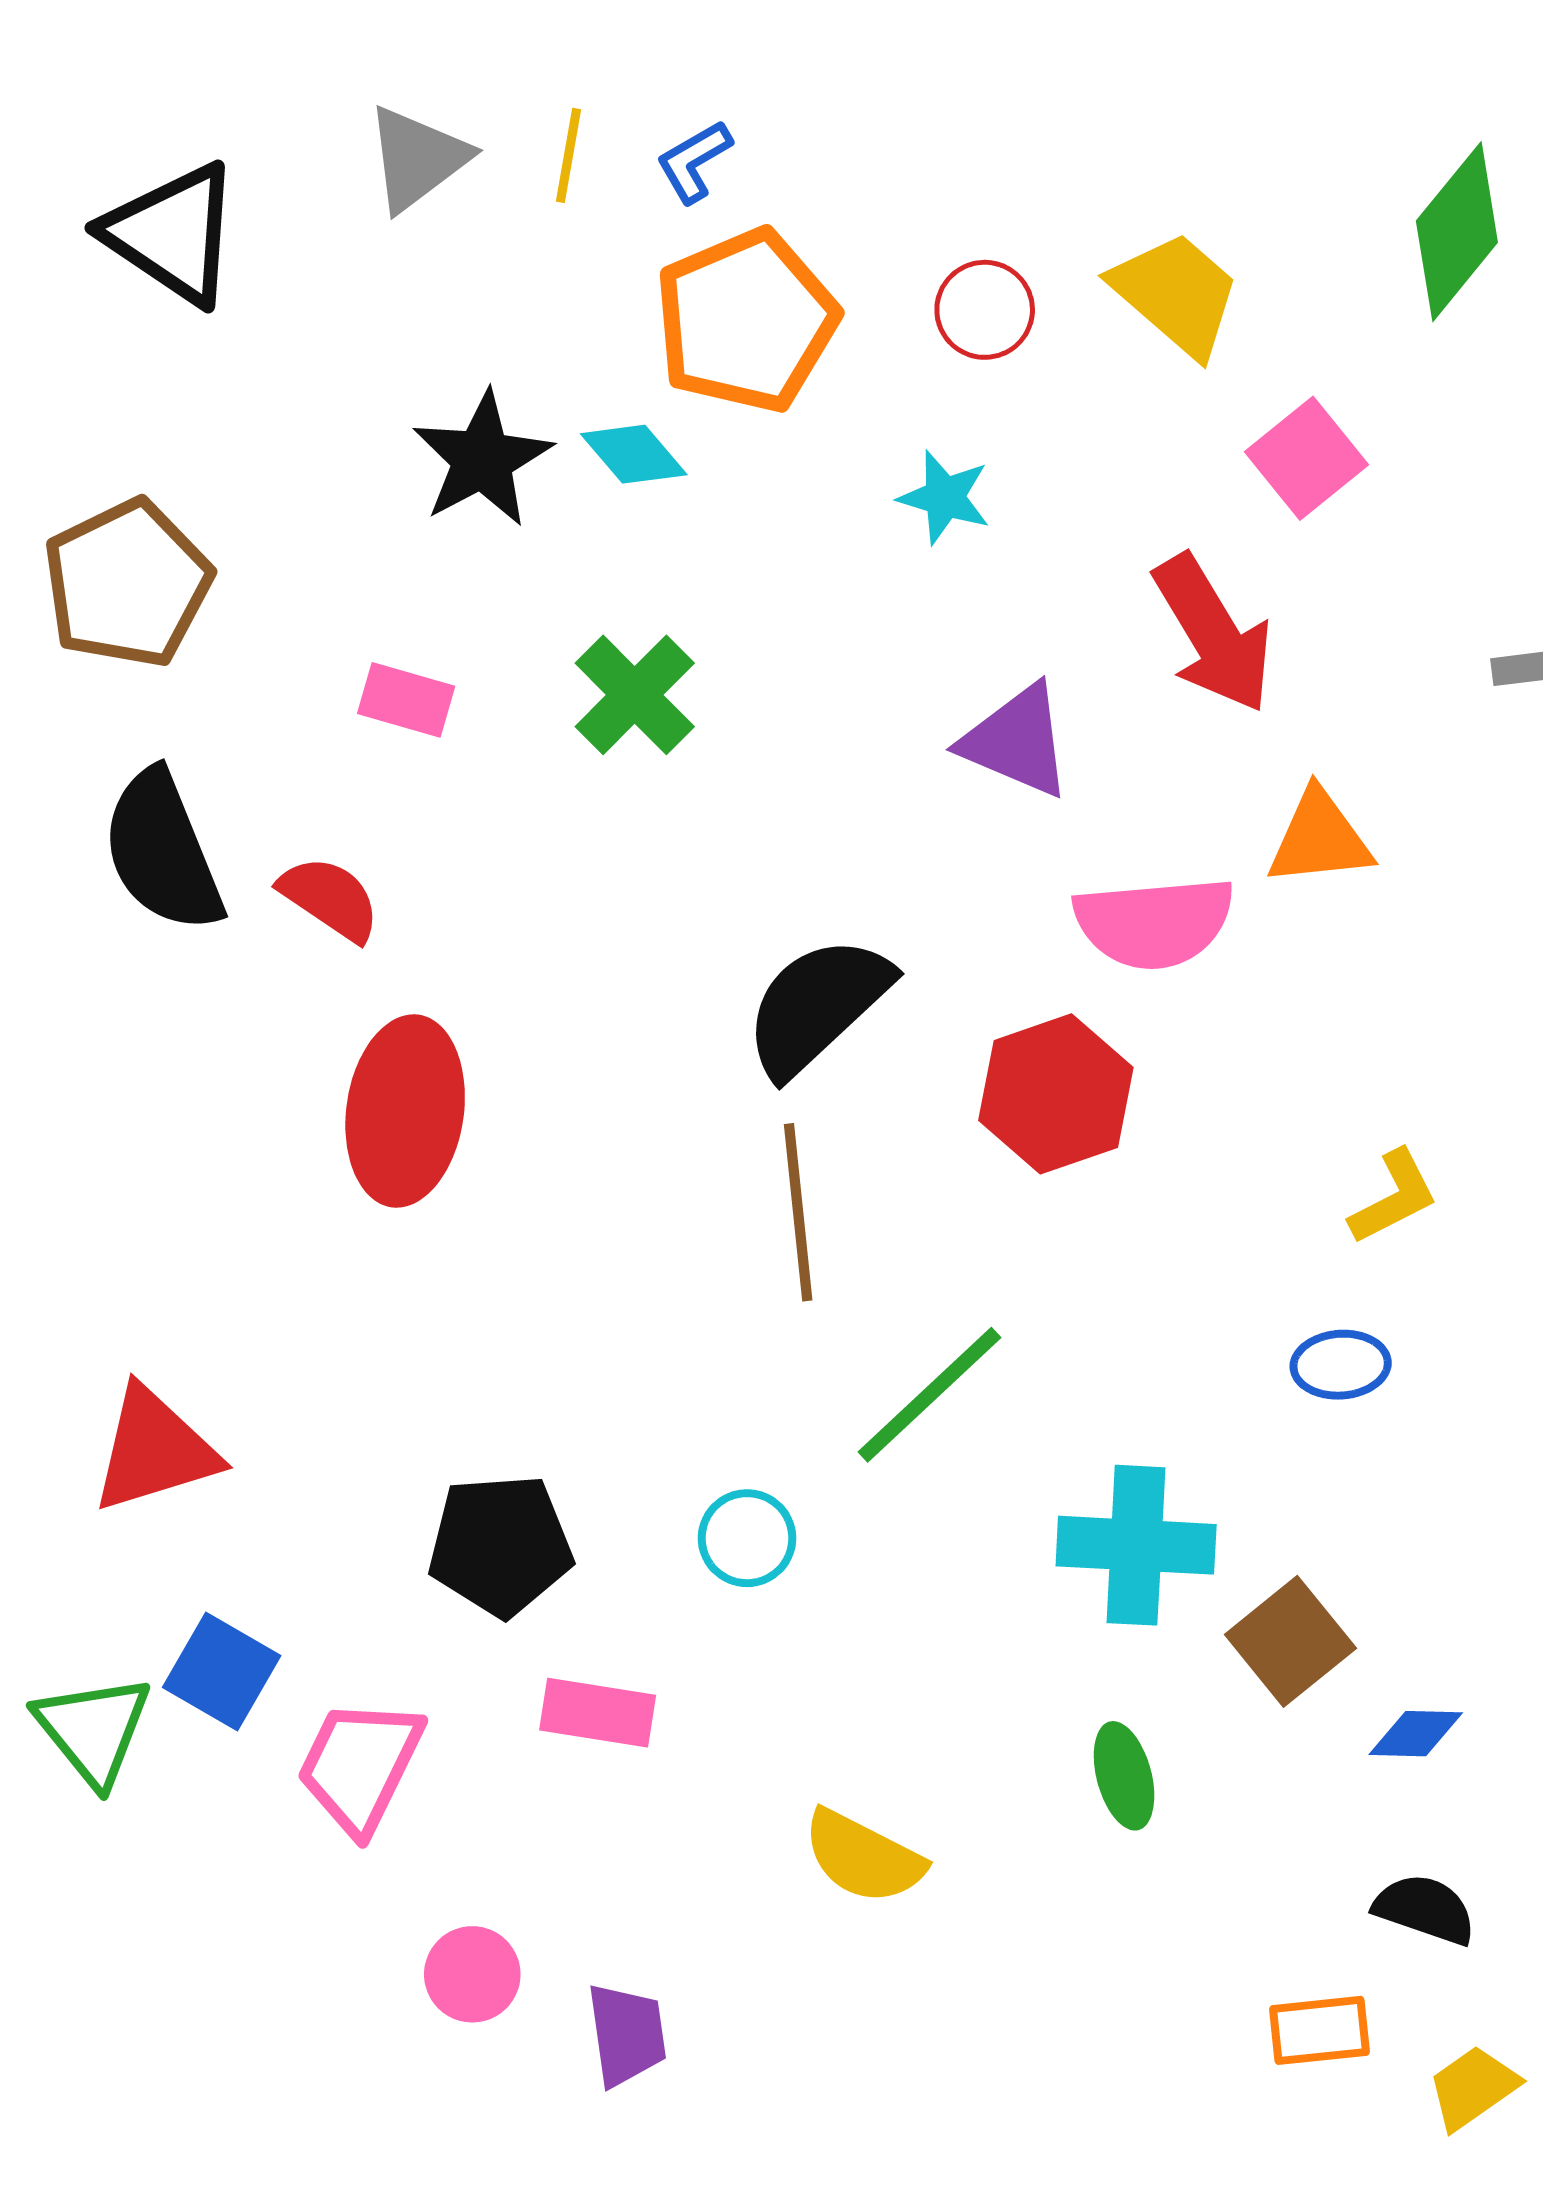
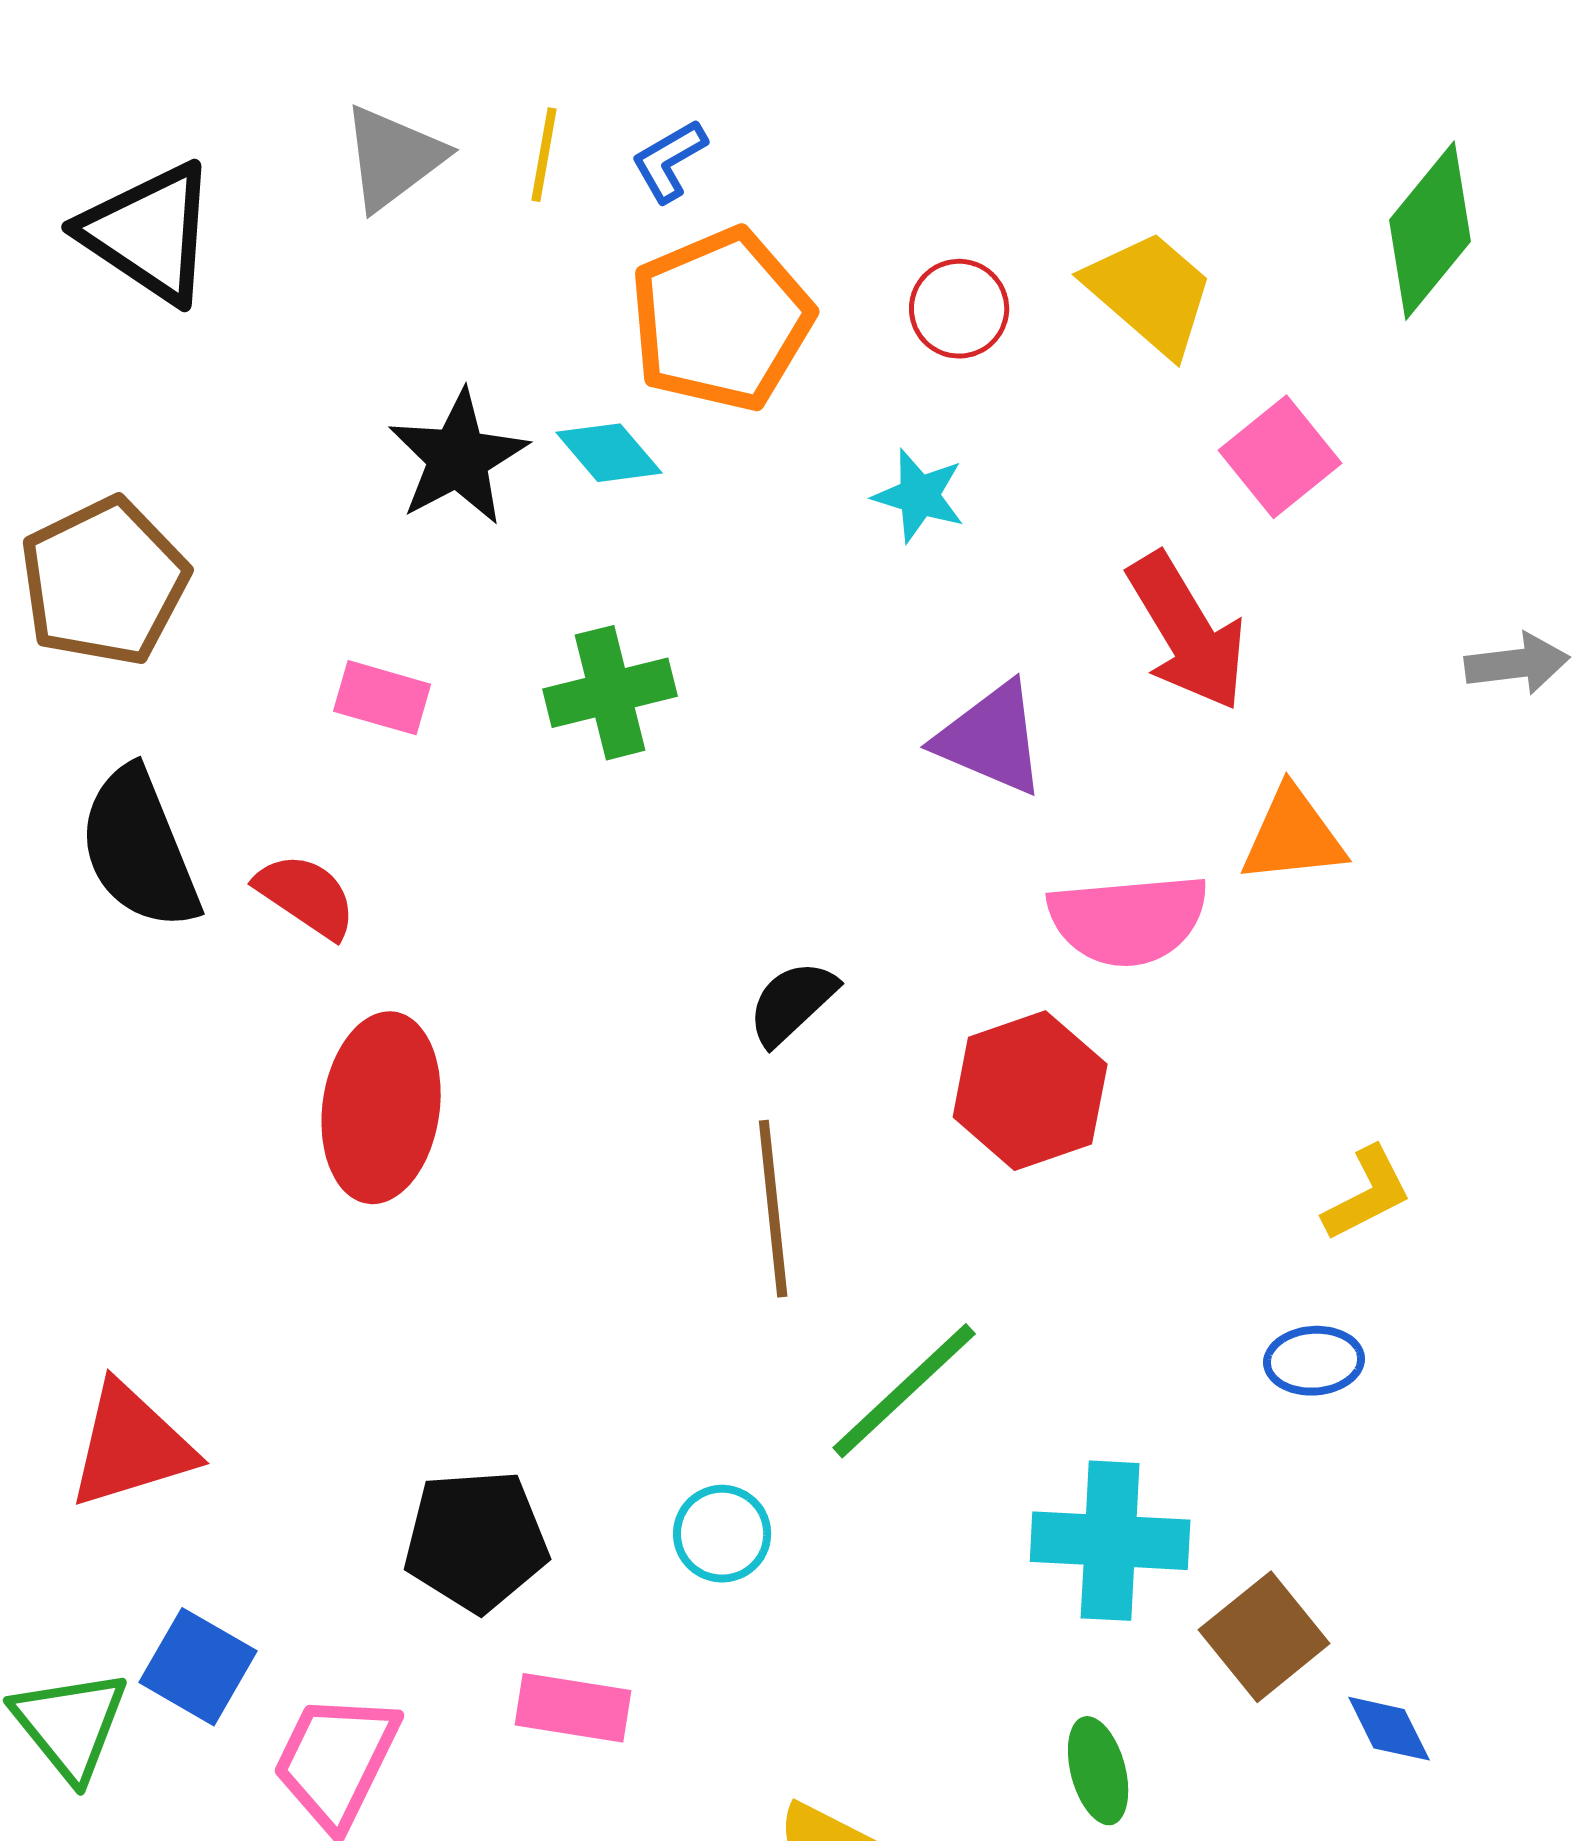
green cross: (635, 695) -> (610, 693), turned 31
black semicircle: (817, 1006) -> (792, 1003), size x0.6
blue diamond: (1416, 1734) -> (1389, 1729), turned 62

